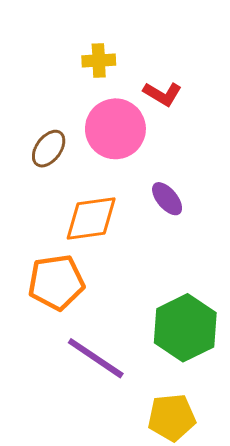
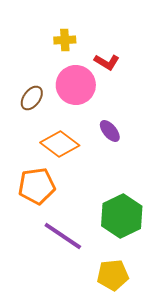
orange diamond: (91, 218) -> (60, 144), turned 45

